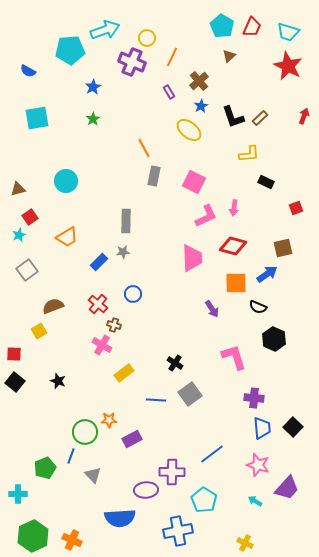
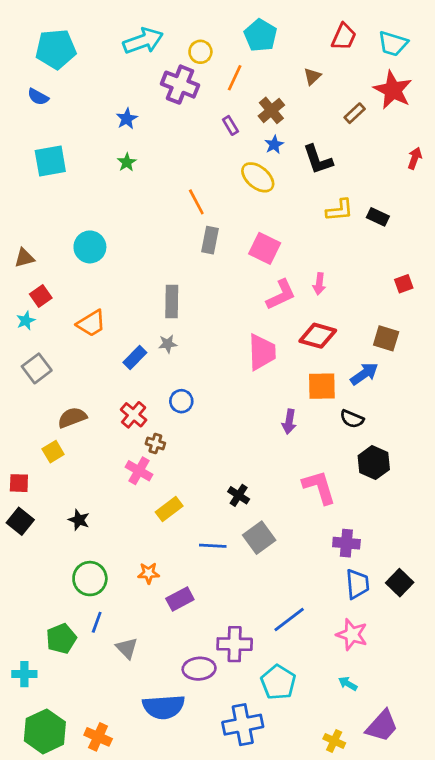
cyan pentagon: (222, 26) -> (260, 35), moved
cyan pentagon: (70, 50) -> (56, 49), moved
brown rectangle: (260, 118) -> (355, 113), moved
black rectangle: (266, 182) -> (378, 217), moved
brown square: (283, 248) -> (386, 338), turned 30
purple arrow: (212, 309) -> (289, 422), turned 42
green circle: (85, 432) -> (90, 579), moved
purple trapezoid: (287, 488) -> (382, 726), moved

